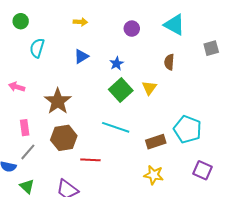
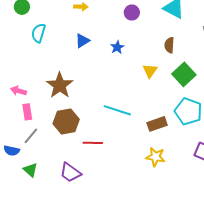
pink arrow: (17, 87) -> (19, 91), moved
green square: (121, 90) -> (184, 74), moved

